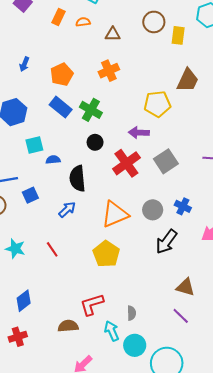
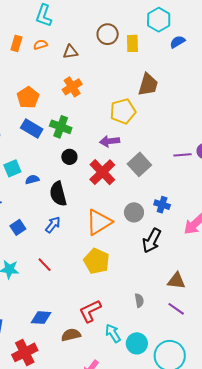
blue square: (30, 195) -> (18, 227), moved
blue diamond: (24, 301) -> (41, 318), moved, turned 50
gray semicircle: (132, 313) -> (139, 300), moved
red cross: (18, 337) -> (25, 352), size x1.4

